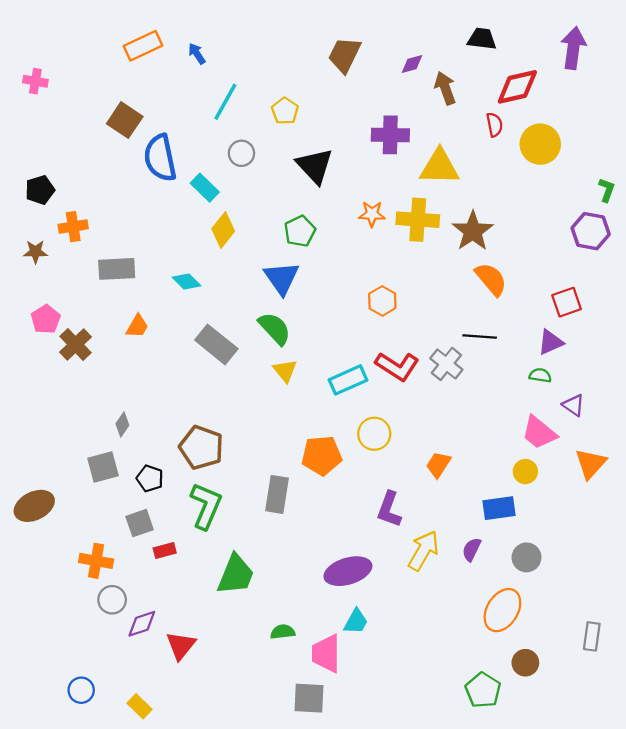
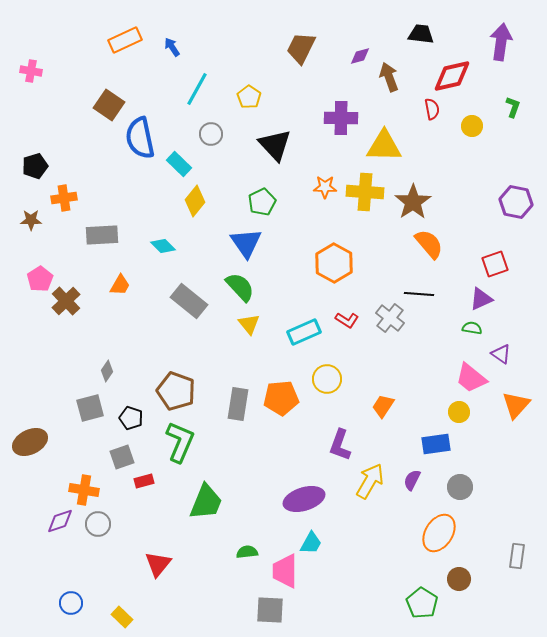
yellow circle: (540, 144) -> (472, 126), size x0.6
green L-shape: (607, 190) -> (513, 107), moved
orange hexagon: (382, 301) -> (334, 263), size x1.5
red L-shape: (397, 366) -> (347, 320), size x0.6
gray rectangle: (277, 494) -> (238, 404), moved
purple diamond: (142, 624) -> (60, 521), moved

